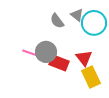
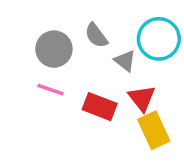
gray triangle: (77, 15) -> (125, 61), moved
gray circle: (46, 52) -> (54, 49), moved

